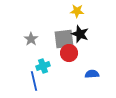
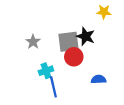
yellow star: (77, 11) -> (104, 12), moved
blue line: (34, 81) -> (53, 87), moved

